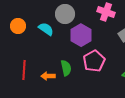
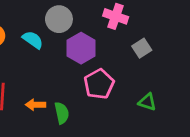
green semicircle: (66, 68) -> (62, 113), moved

